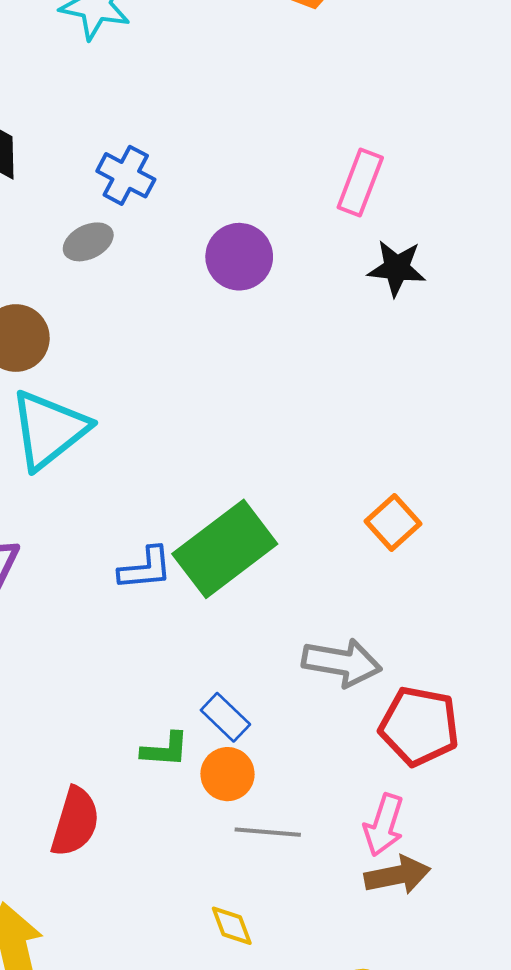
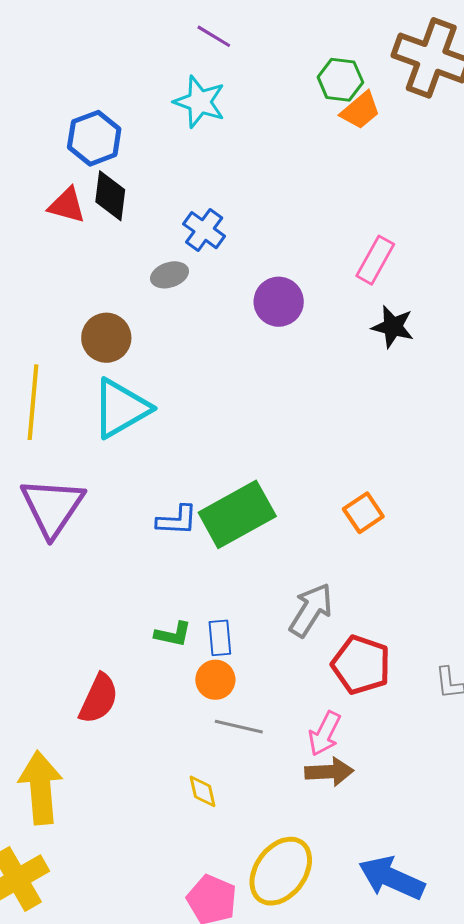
gray arrow: (342, 663) -> (311, 610), turned -76
blue rectangle: (225, 717) -> (220, 638), turned 33
green L-shape: (165, 750) -> (173, 634), moved

